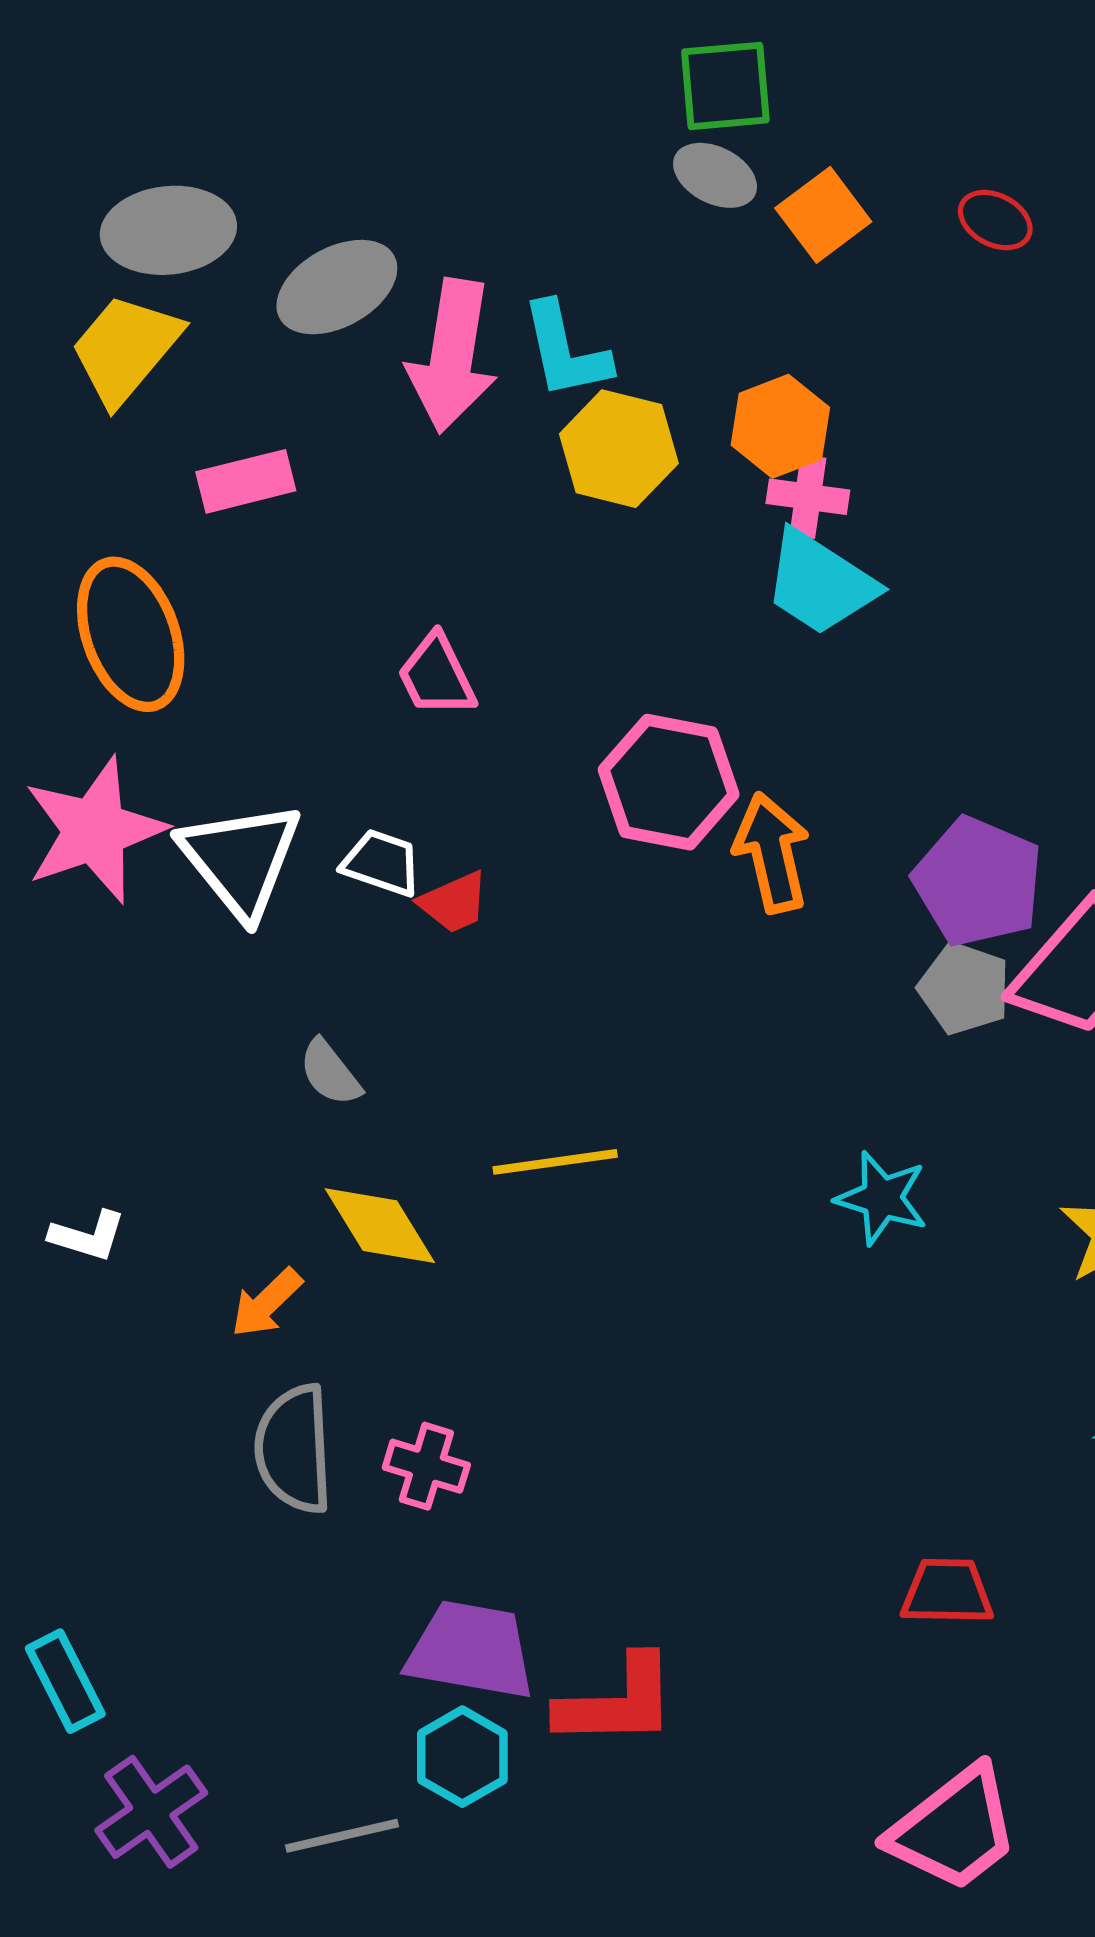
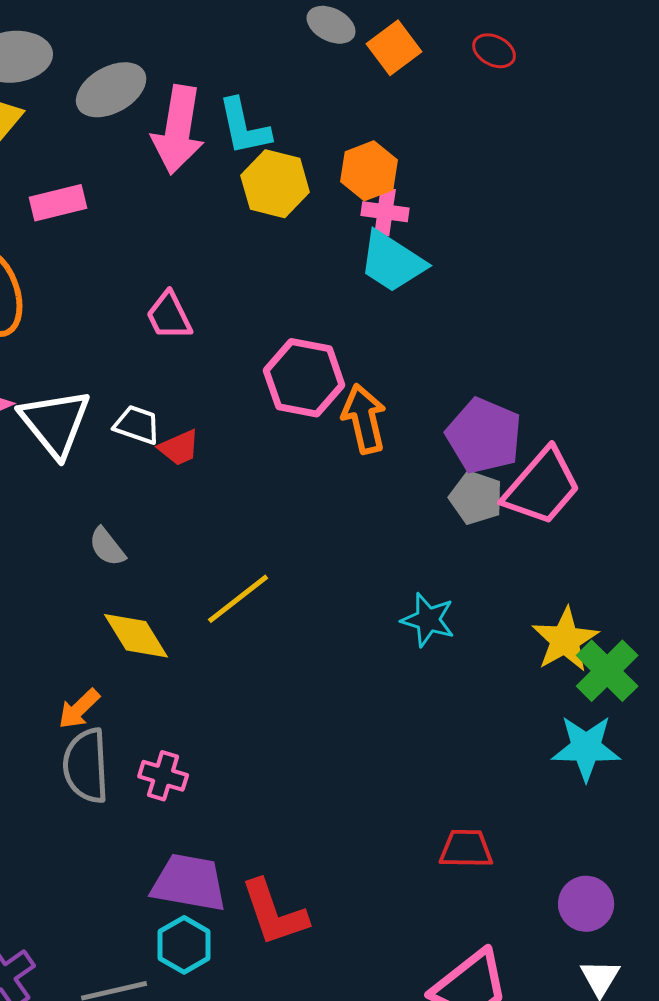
yellow line: (555, 1162) -> (238, 599), turned -30
orange arrow: (266, 1303) -> (79, 709), moved
red L-shape: (617, 1702) -> (274, 913), turned 72

